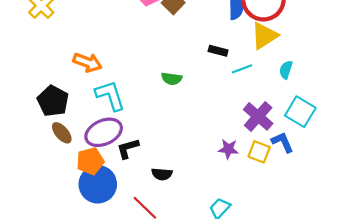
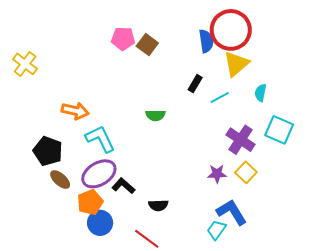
black rectangle: (218, 51) -> (195, 84), turned -66
blue L-shape: (283, 142) -> (232, 212), moved, size x1.4
black L-shape: (128, 148) -> (123, 186), turned 65
yellow square: (259, 152) -> (246, 172), turned 30
blue circle: (98, 184) -> (100, 223), size x0.7

